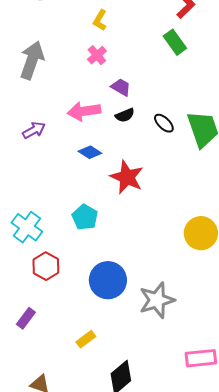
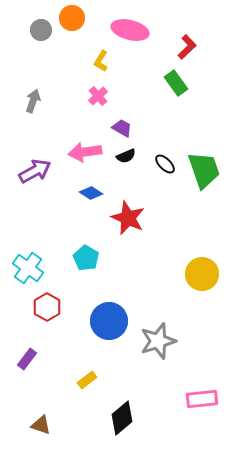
gray arrow: (32, 60) -> (33, 101), size x0.6
purple arrow: (34, 130) -> (35, 171), size x1.4

